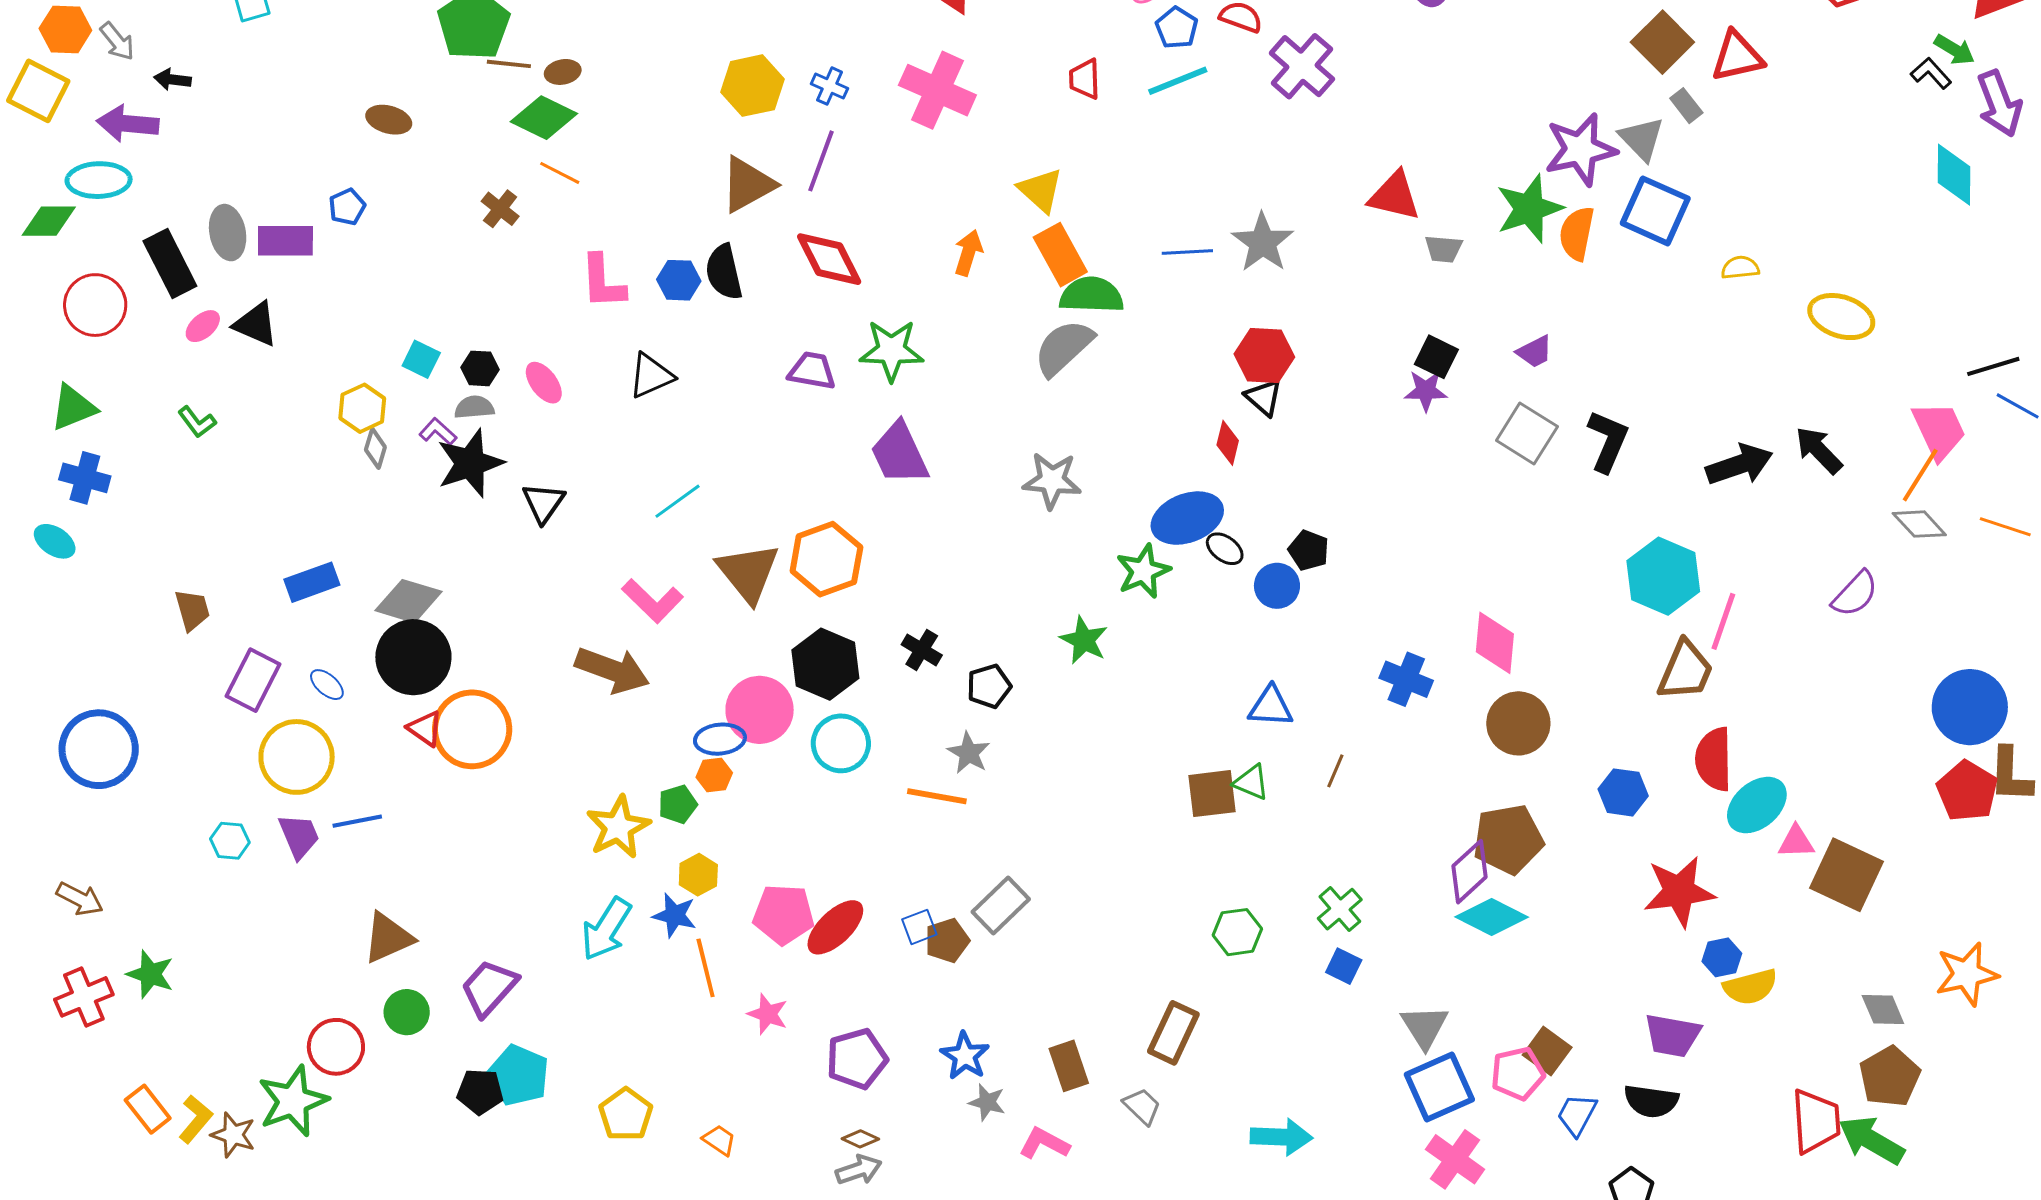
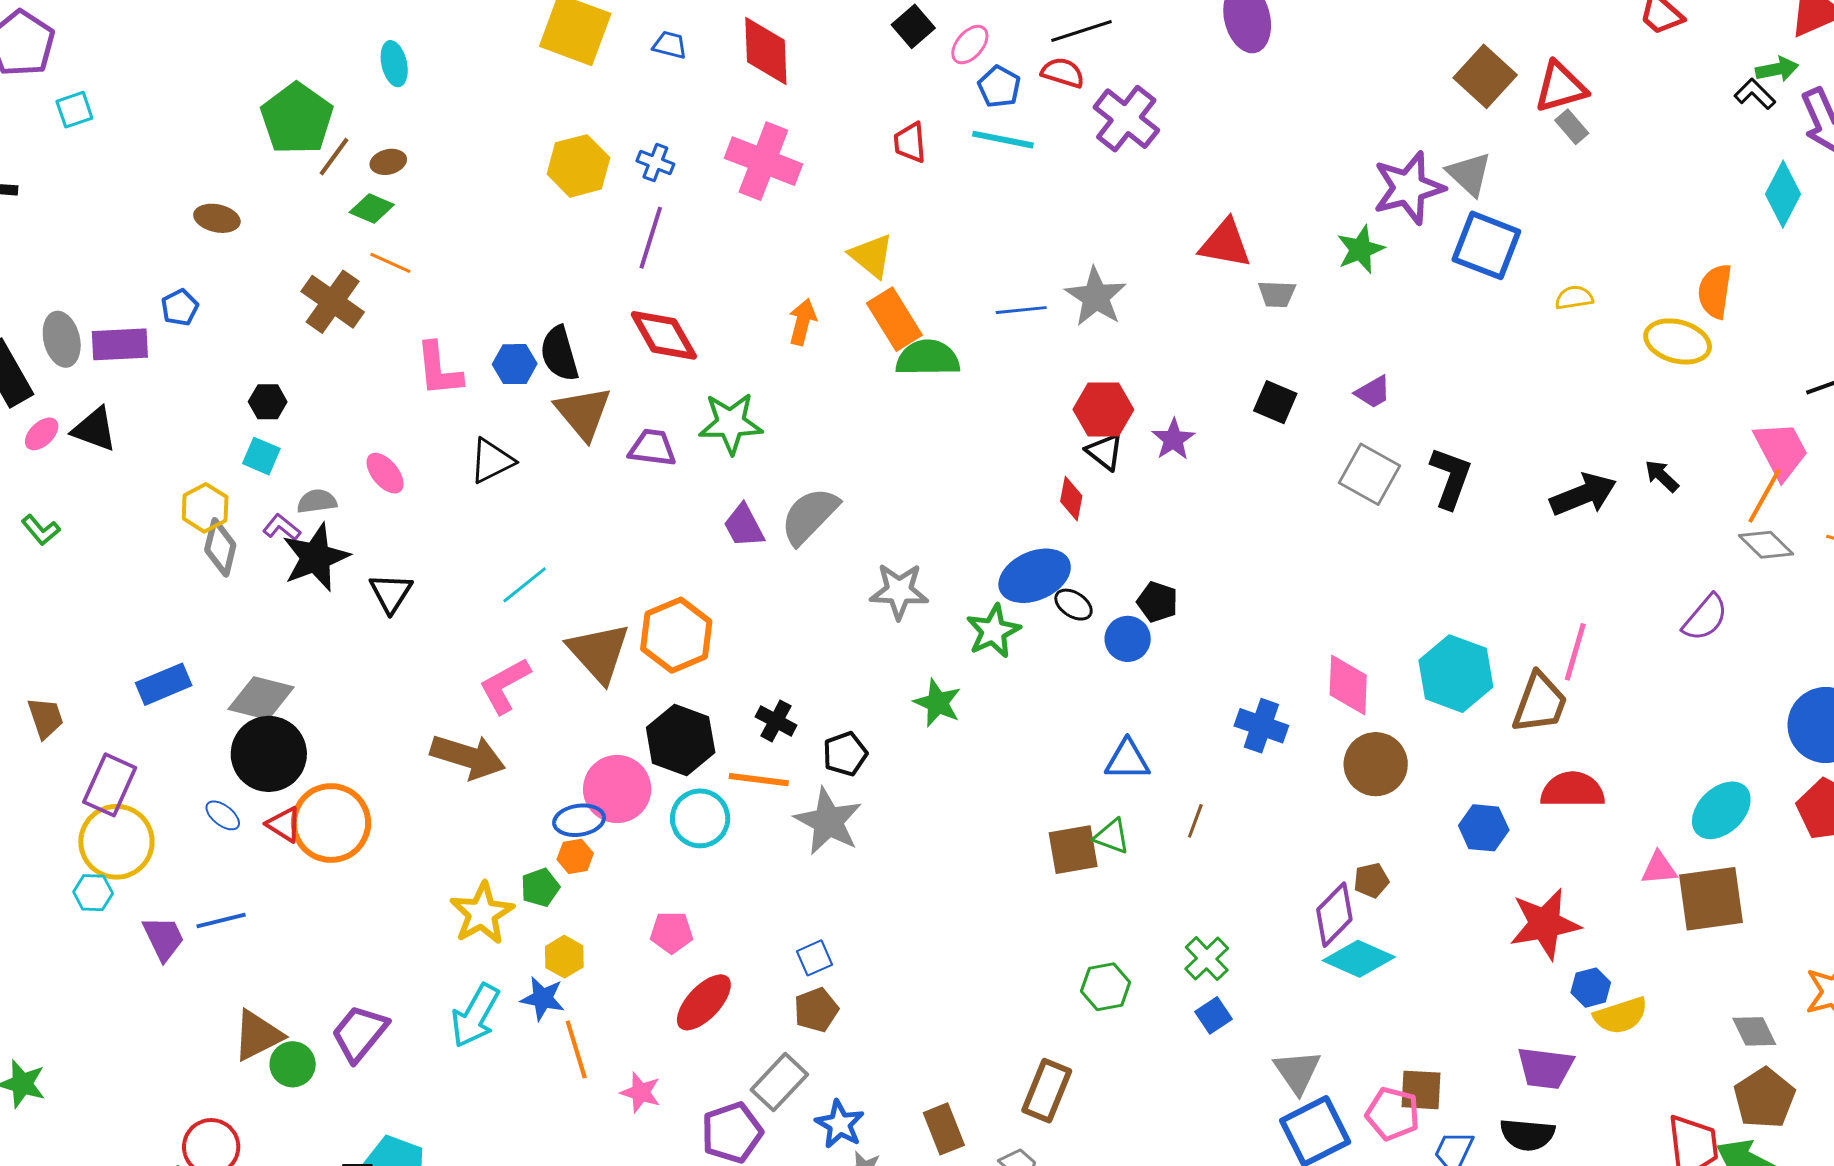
green arrow: (1954, 50) -> (1777, 69), turned -39
brown line: (509, 64) -> (334, 157), turned -57
cyan line: (1178, 81) -> (1003, 140), turned 36
gray rectangle: (1686, 106) -> (1572, 127), moved
green diamond: (544, 118) -> (372, 208), size x0.7
cyan diamond: (1954, 175) -> (1783, 194), turned 30
brown triangle: (748, 185) -> (583, 413), moved, turned -38
brown cross: (500, 209) -> (333, 302), size x1.6
green star: (1529, 209) -> (1360, 249), size x0.7
orange semicircle: (1577, 233) -> (1715, 291), moved
gray semicircle: (1064, 348) -> (810, 516), moved
black hexagon: (480, 368) -> (268, 402), moved
purple star: (1426, 391) -> (1173, 439), moved, turned -30
gray diamond: (375, 448) -> (220, 547), size x1.4
black arrow: (1819, 450) -> (1662, 476), size x0.7
purple trapezoid: (899, 453) -> (744, 526), size x0.7
gray star: (1052, 480) -> (899, 591), moved
cyan hexagon: (1663, 576) -> (1456, 674), moved
pink L-shape: (653, 601) -> (505, 685), turned 110
blue ellipse: (327, 685) -> (223, 815), moved
gray star: (969, 753) -> (828, 821), size x1.6
yellow circle: (297, 757) -> (116, 842), moved
red semicircle: (1714, 759) -> (1573, 790), turned 94
orange line: (937, 796) -> (759, 780), moved
cyan ellipse: (1757, 805) -> (1721, 810), moved
brown pentagon: (1508, 839) -> (1371, 880), size x0.5
cyan hexagon: (230, 841) -> (93, 893), moved
brown square: (1847, 875) -> (1711, 899), turned -30
gray rectangle: (1001, 906) -> (779, 1082), moved
pink pentagon: (784, 914) -> (672, 932), moved, size x0.7
blue square: (919, 927) -> (814, 958), moved
blue square: (1344, 966) -> (1213, 1015), turned 33
purple trapezoid: (489, 988) -> (360, 1033), moved
green circle: (407, 1012) -> (293, 1064), moved
brown square: (1547, 1051) -> (1421, 1090), turned -30
pink pentagon: (1518, 1073) -> (1393, 1114), turned 30

